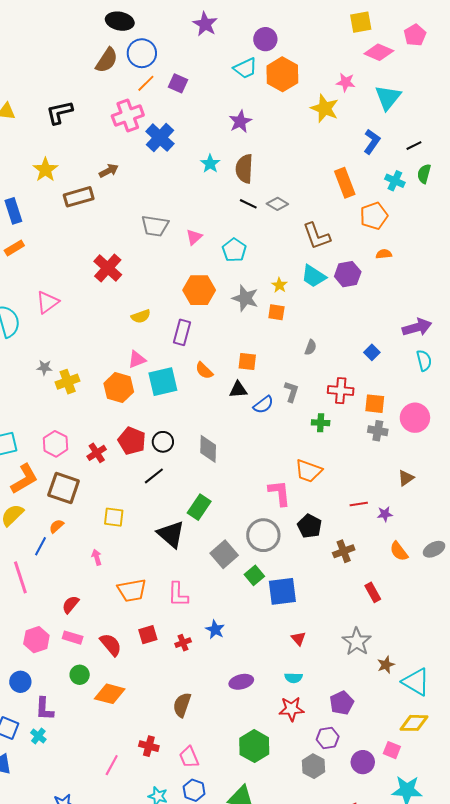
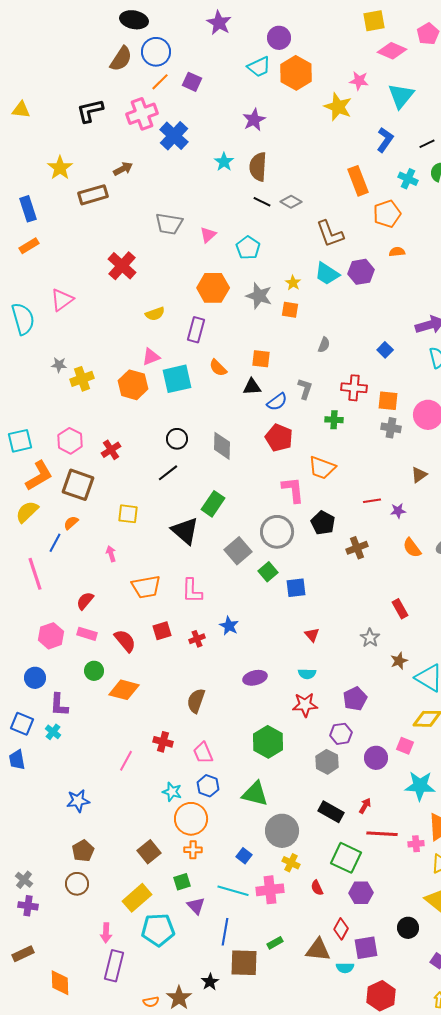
black L-shape: (60, 112) -> (90, 111), moved
red pentagon: (132, 441) -> (279, 438), moved
blue square: (282, 591) -> (296, 588), size x0.7
red rectangle: (373, 592) -> (400, 609), moved
gray star: (357, 642) -> (370, 638), size x0.7

